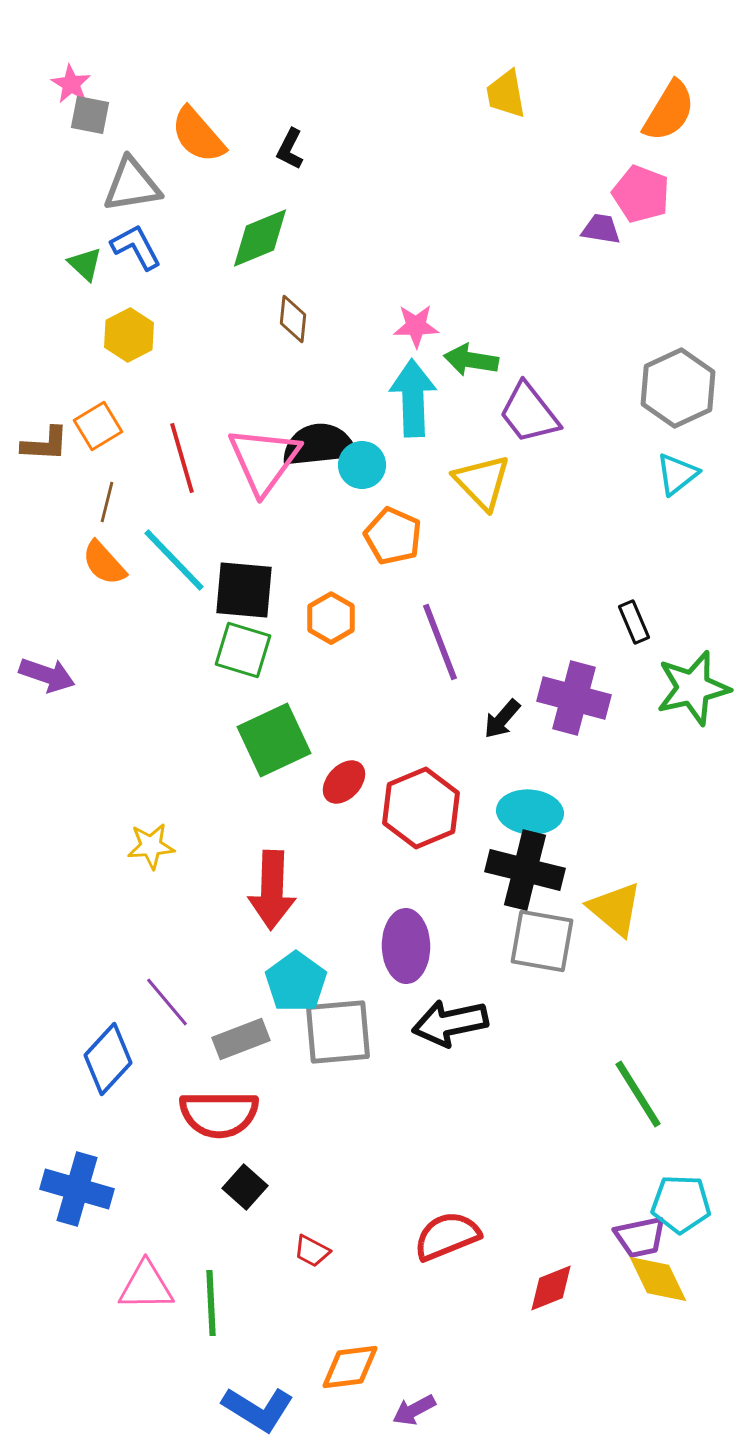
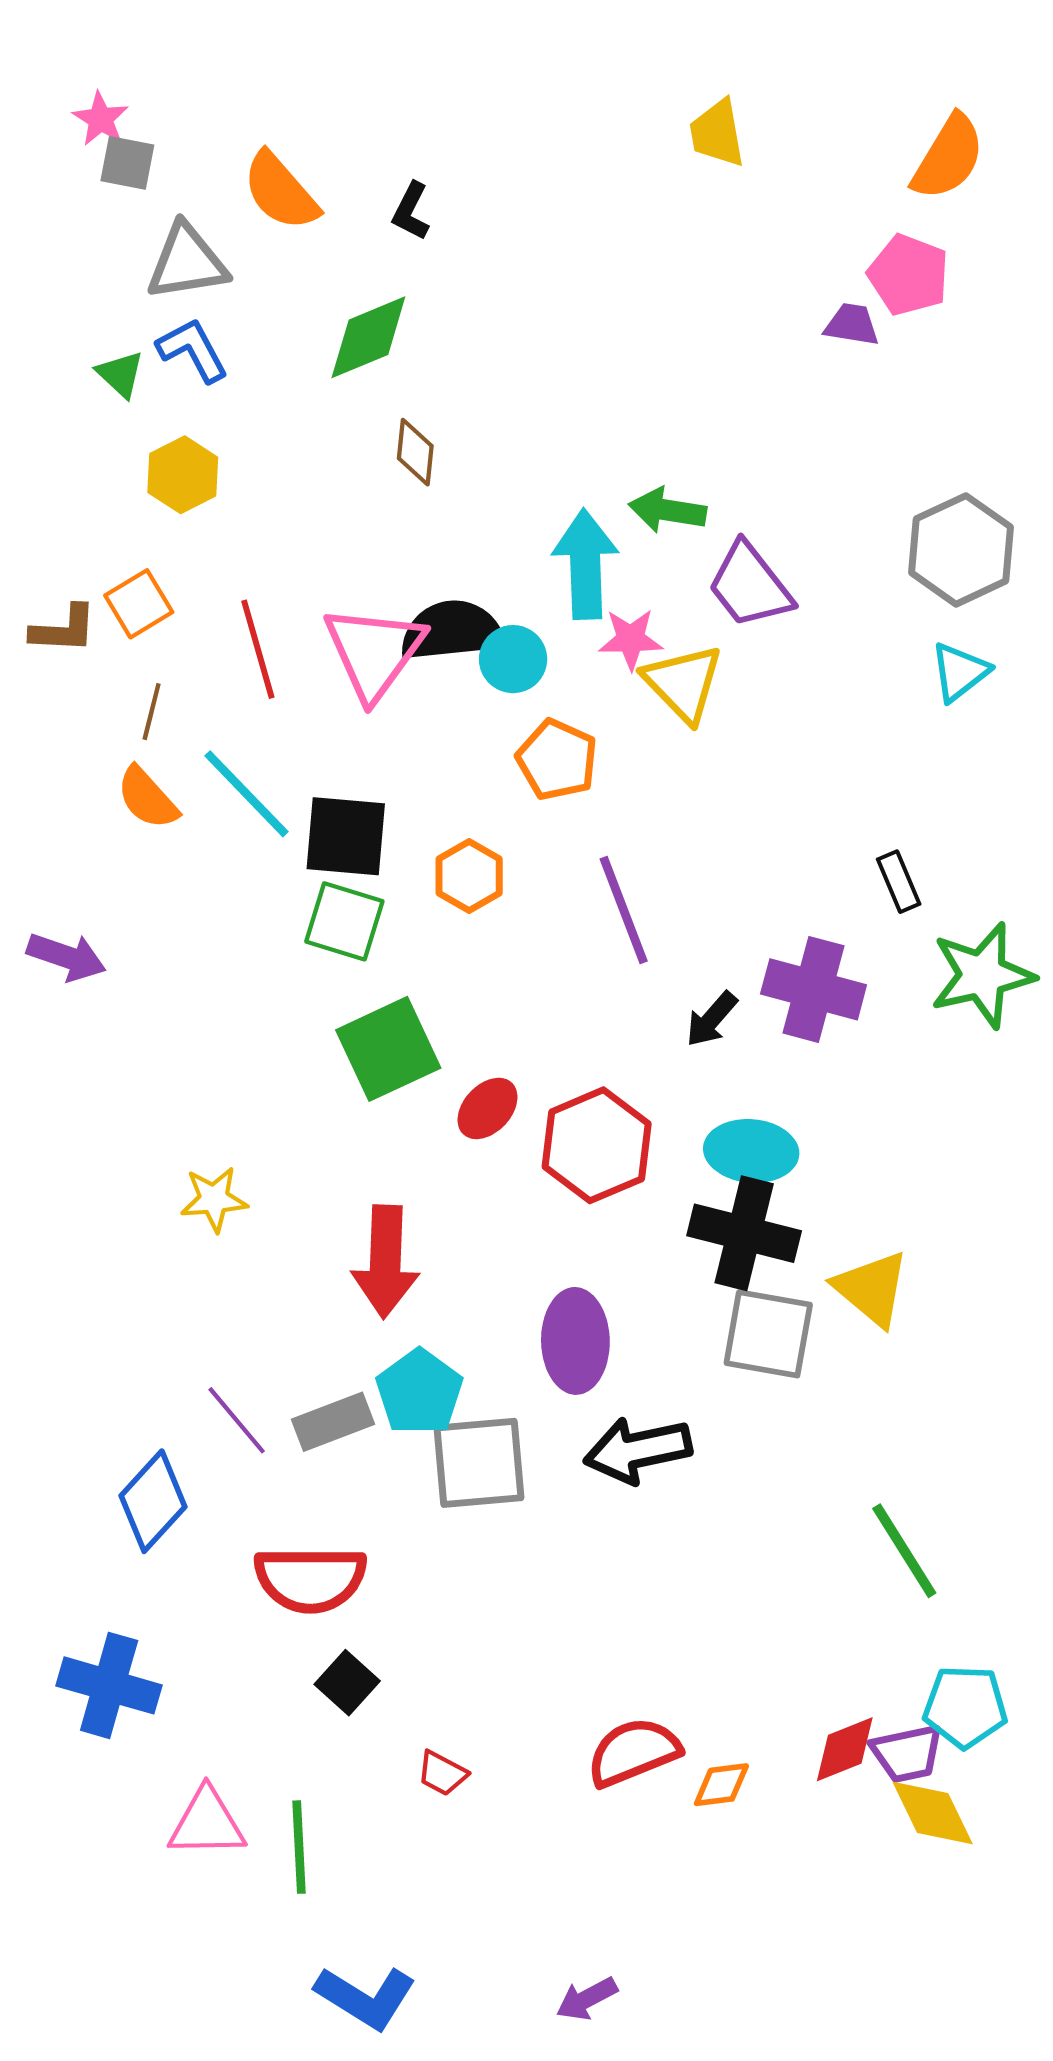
pink star: (416, 326) -> (631, 639), moved
gray rectangle: (241, 1039) -> (333, 1422), moved
red diamond: (551, 1288) -> (845, 1749), moved
orange diamond: (350, 1367) -> (721, 1785), moved, size x0.7

